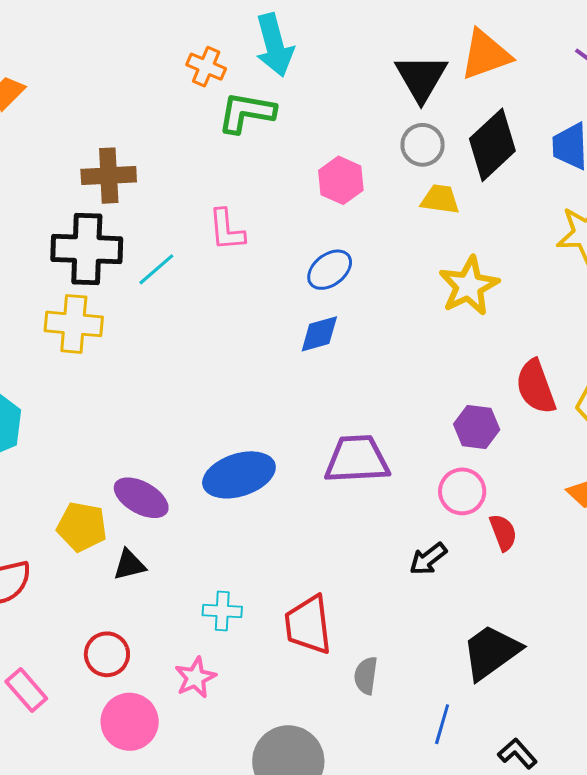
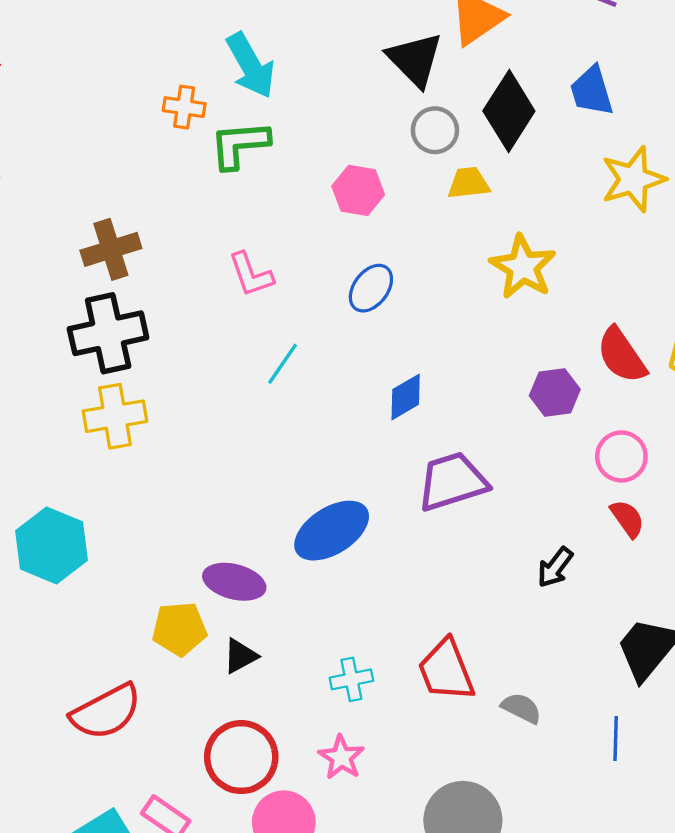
cyan line: (156, 269) -> (283, 364), moved
blue diamond: (319, 334) -> (406, 397), moved
purple hexagon: (477, 427) -> (555, 393), moved
pink circle: (462, 491) -> (621, 456), moved
red circle: (107, 654) -> (241, 757), size x1.5
gray semicircle: (366, 676) -> (521, 708), turned 123

